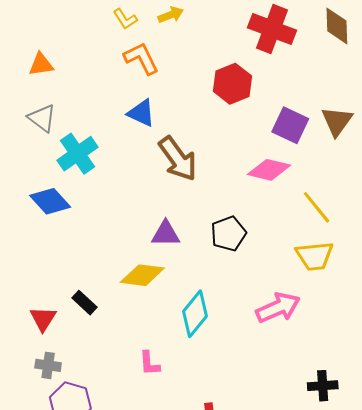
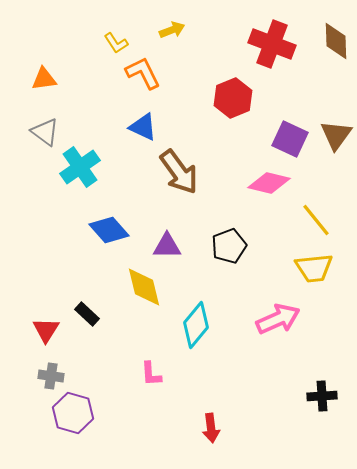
yellow L-shape: (125, 19) -> (116, 43), moved
blue diamond: (50, 201) -> (109, 230), moved
yellow diamond: (142, 275) -> (144, 287), turned 69

